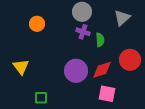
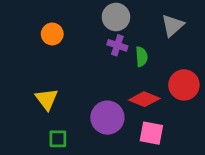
yellow triangle: (21, 67) -> (47, 99), moved
red diamond: (102, 70) -> (144, 99), turned 40
purple circle: (76, 71) -> (107, 118), moved

